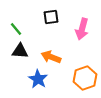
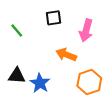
black triangle: (20, 51) -> (17, 76), moved
orange arrow: (51, 57) -> (66, 55), moved

